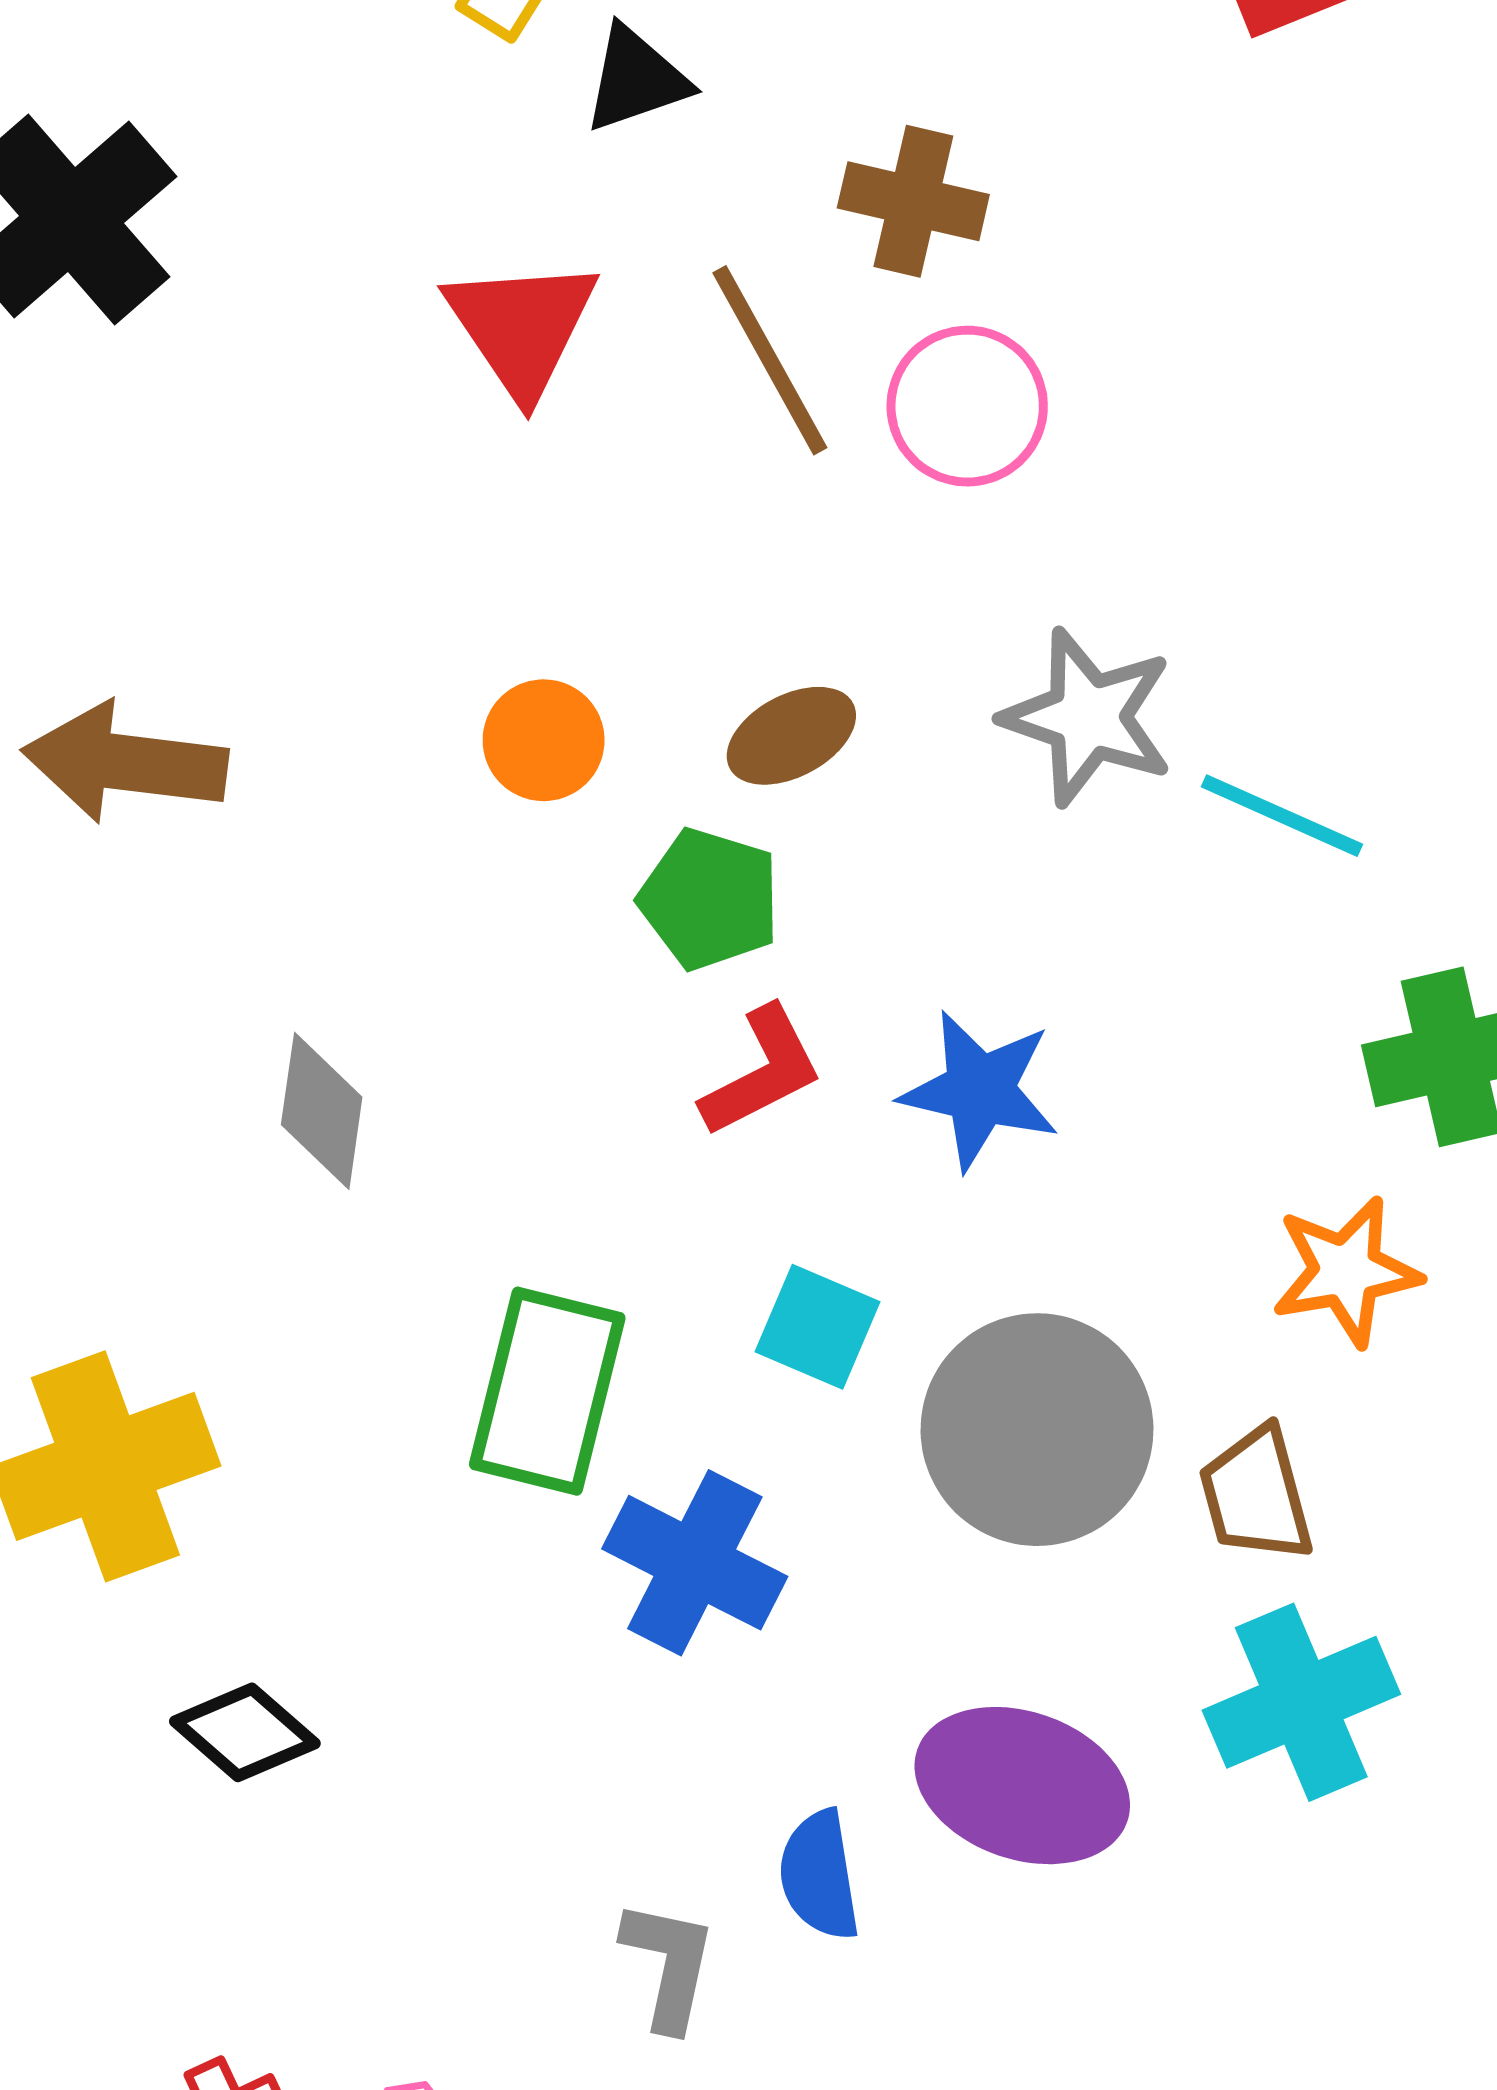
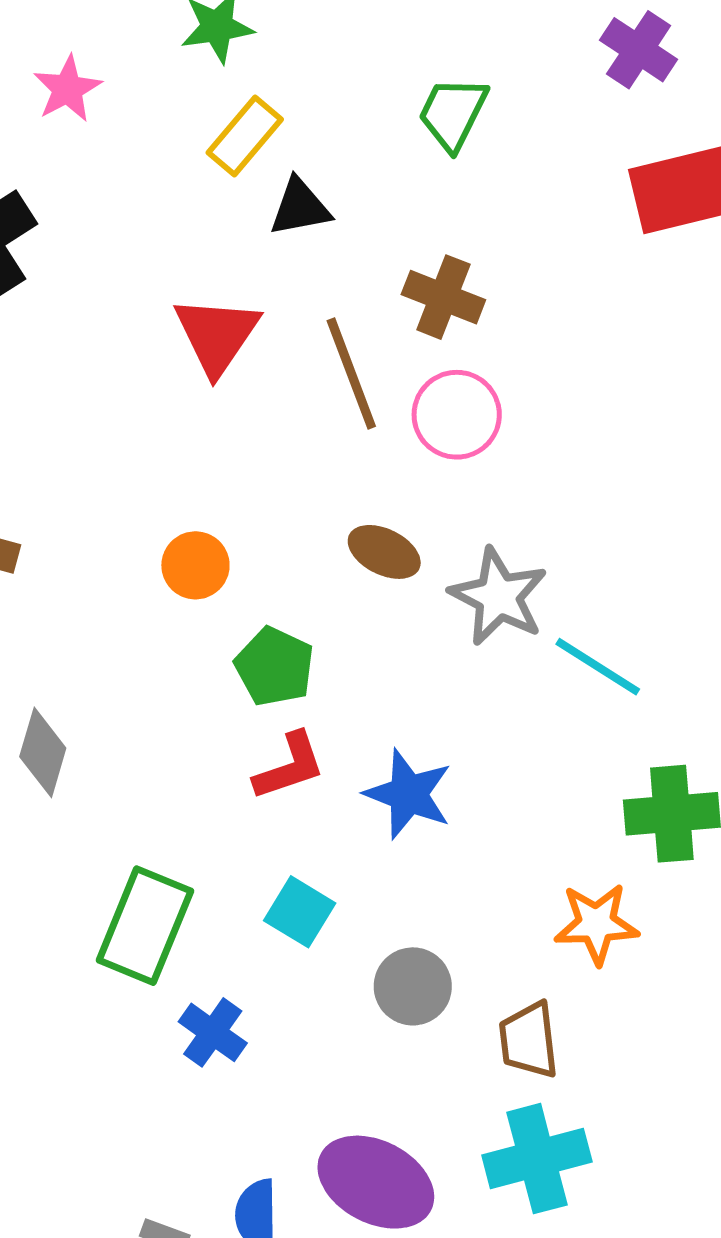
brown ellipse: (791, 736) -> (384, 552), moved, turned 46
gray circle: (1037, 1430) -> (413, 986), size x0.6
blue cross: (695, 1563) -> (213, 1032), size x0.7

